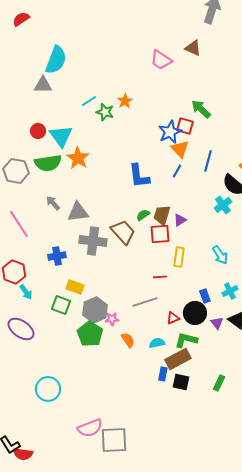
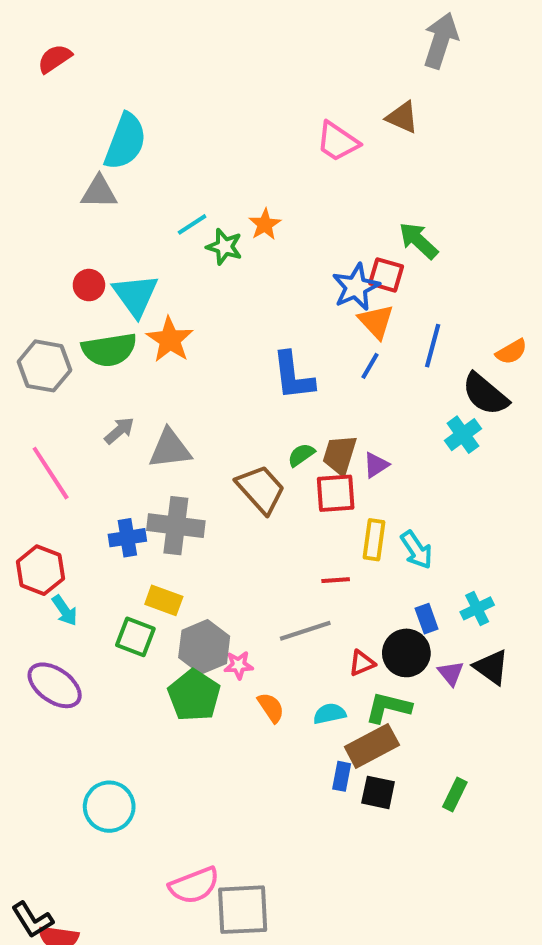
gray arrow: (53, 203) -> (119, 431), turned 91
gray cross: (93, 241) -> (176, 526), moved
cyan arrow: (220, 255) -> (416, 550), moved

